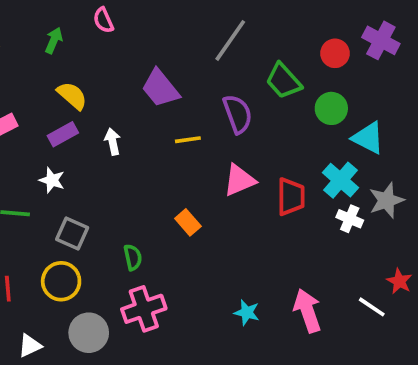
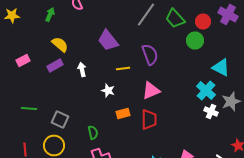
green trapezoid: (284, 81) -> (175, 18), moved
green circle: (331, 108) -> (195, 40), moved
white star: (52, 180) -> (108, 90), moved
red trapezoid: (291, 197) -> (149, 120), moved
orange rectangle: (188, 222) -> (123, 114), turned -64

